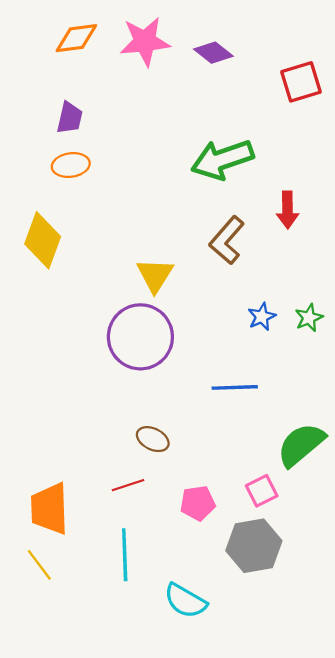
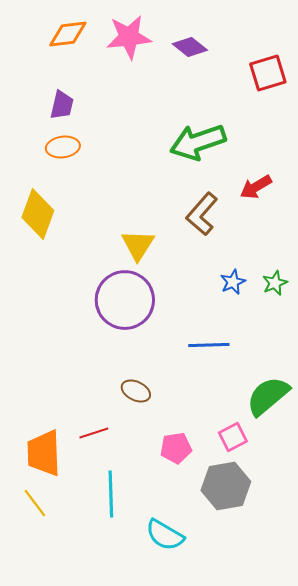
red arrow: (288, 210) -> (256, 187), turned 60
red line: (128, 485) -> (94, 433), moved

